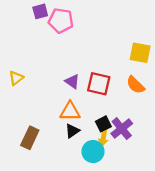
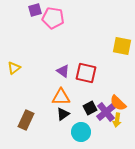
orange semicircle: (135, 85) -> (118, 103), moved
yellow arrow: (103, 138) -> (117, 120), moved

